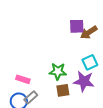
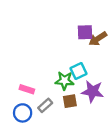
cyan square: (90, 62) -> (79, 71), moved
gray rectangle: (31, 97) -> (45, 105), moved

